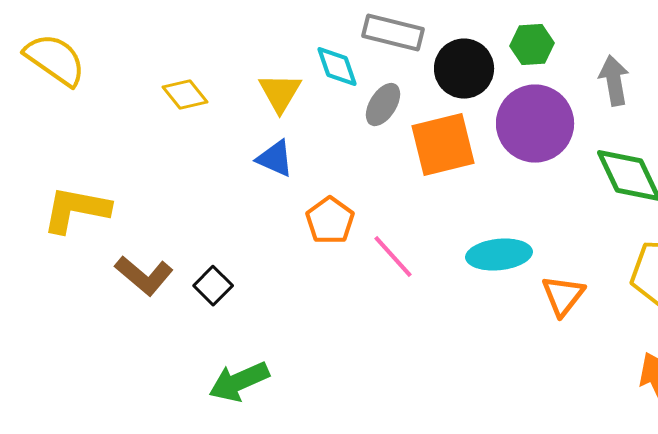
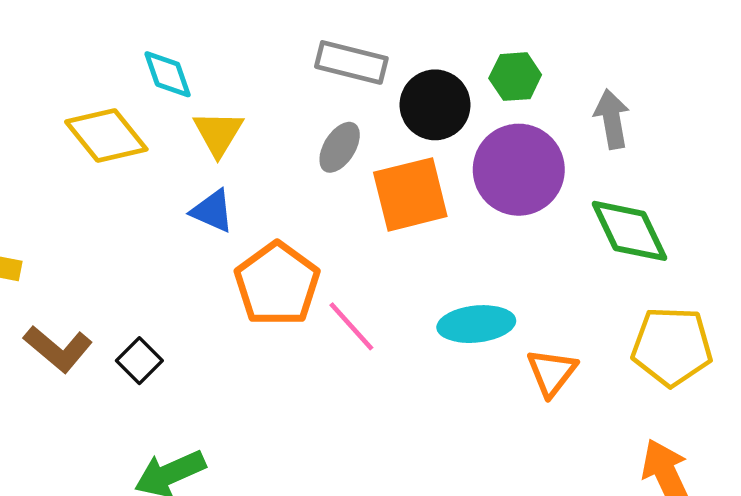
cyan diamond: (337, 67) -> (168, 74), moved
yellow diamond: (185, 95) -> (106, 136), size x1.5
orange pentagon: (330, 221) -> (277, 284), size x1.5

